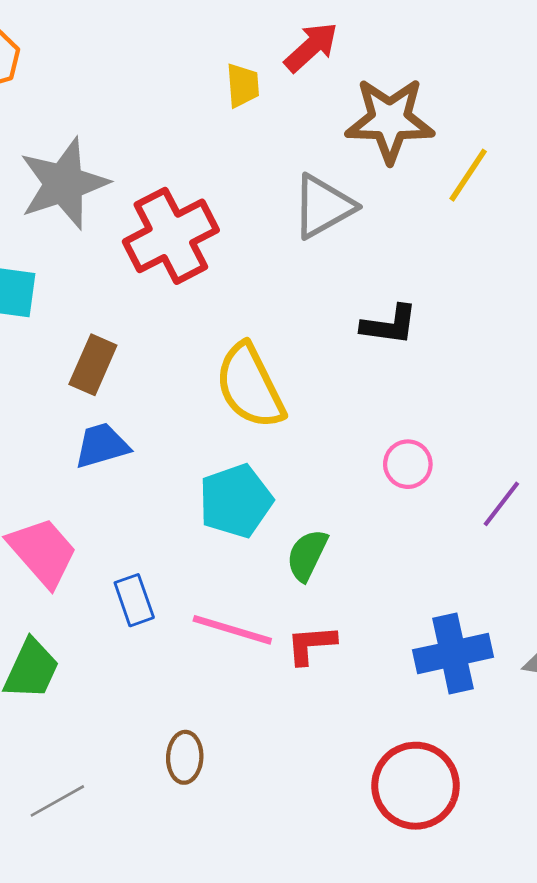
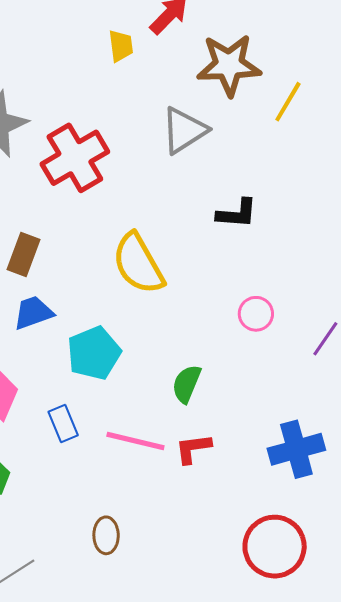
cyan pentagon: (236, 501) -> (94, 353), moved

